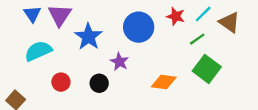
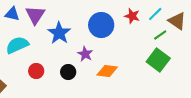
blue triangle: (32, 14) -> (12, 14), turned -42
green line: (197, 39) -> (160, 35), moved
orange diamond: (164, 82) -> (107, 71), moved

